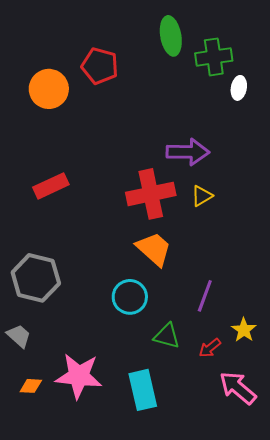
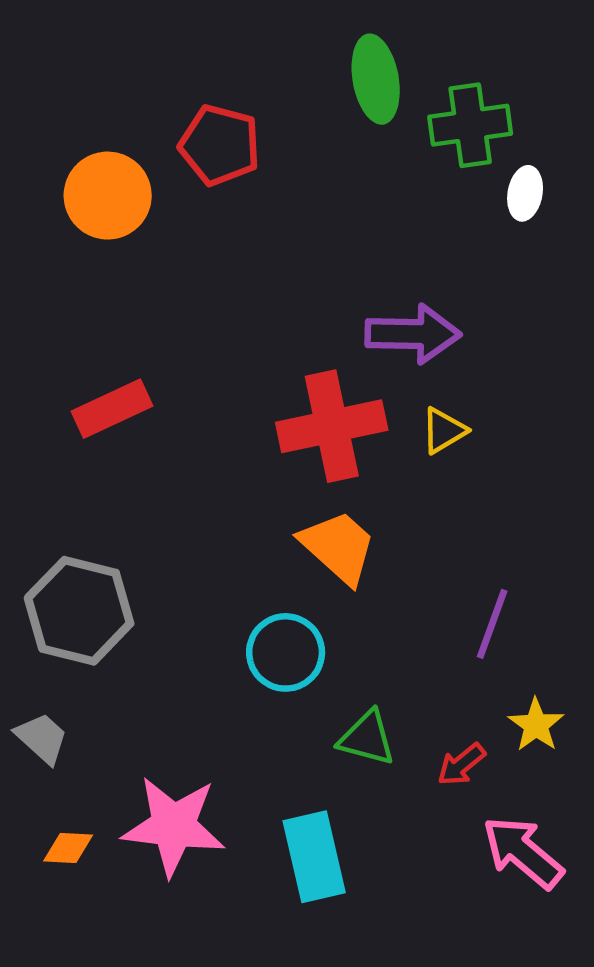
purple line: (205, 296) -> (492, 624), moved

